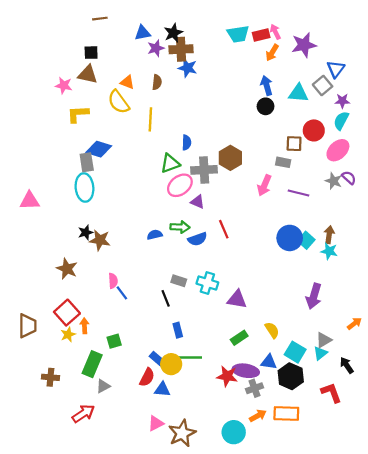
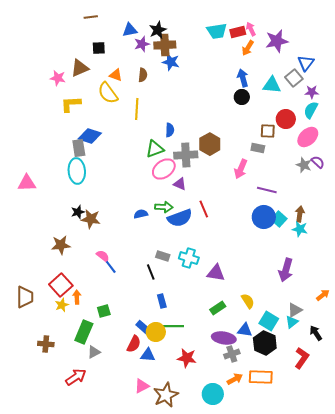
black square: (91, 53) -> (99, 48), moved
brown triangle: (88, 75) -> (80, 68), turned -36
purple line: (298, 193) -> (267, 190), moved
blue semicircle: (197, 239) -> (180, 218), size x1.4
brown star: (67, 269) -> (61, 245), turned -30
pink semicircle: (113, 281) -> (103, 256), turned -48
red star: (227, 376) -> (187, 358), moved
red L-shape: (331, 393) -> (302, 358), turned 55

